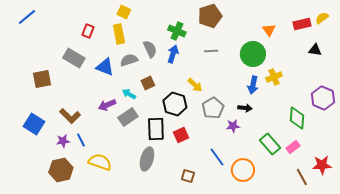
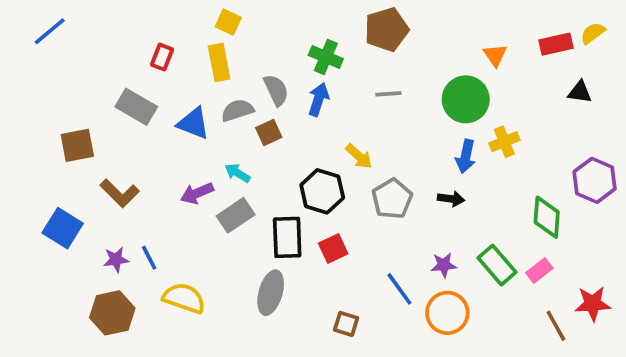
brown square: (148, 83) -> (269, 132), moved
brown L-shape: (70, 116) -> (120, 193), moved
purple star: (233, 126) -> (444, 265), moved

